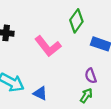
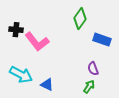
pink L-shape: (48, 46) -> (37, 42), moved

